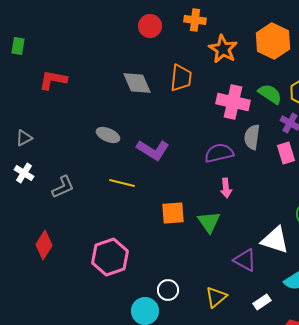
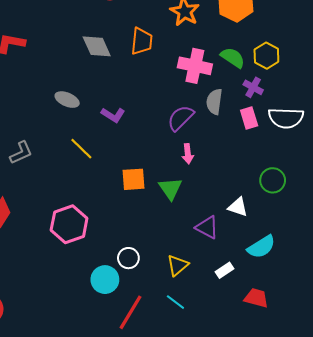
purple L-shape: (153, 150) -> (113, 115), size x0.7
purple semicircle: (219, 153) -> (181, 118), turned -32
yellow line: (122, 183) -> (81, 149), turned 30
white triangle: (275, 240) -> (238, 207), size x0.7

